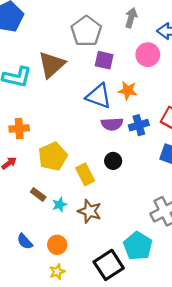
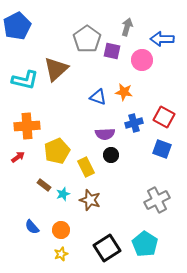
purple square: (104, 60) -> (112, 51), moved
blue triangle: (99, 96) -> (98, 97), size x0.7
purple semicircle: (112, 124) -> (105, 134), moved
orange cross: (19, 128) -> (27, 126), size x1.4
cyan pentagon: (138, 246) -> (145, 244), moved

